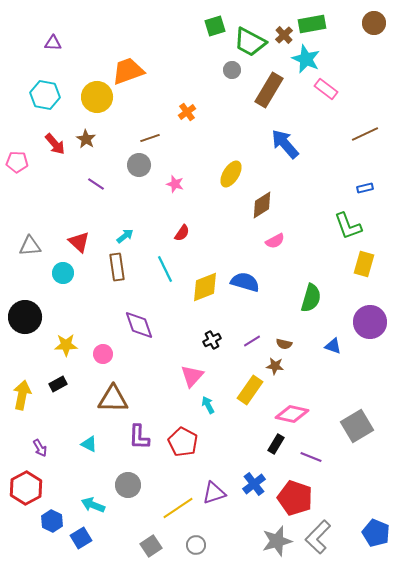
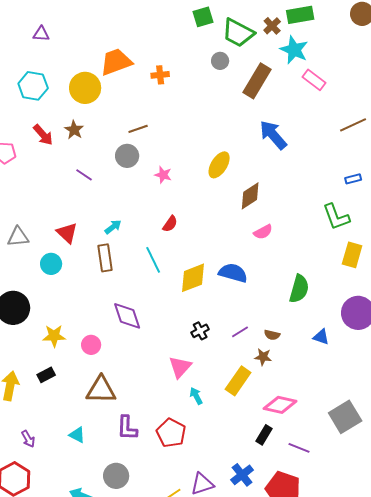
orange cross: (187, 112) -> (160, 75), moved, turned 30

